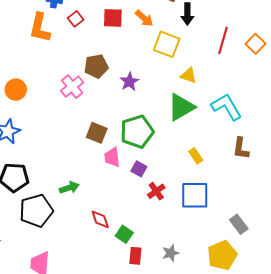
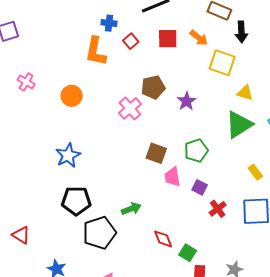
orange circle: (16, 90) -> (72, 96), moved
green pentagon: (137, 132) -> (196, 151), size x0.7

